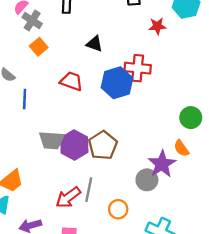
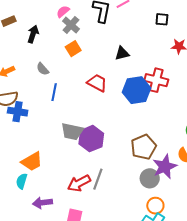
black triangle: (95, 44) -> (122, 53), turned -42
brown pentagon: (103, 145) -> (144, 147), moved
orange circle: (118, 209) -> (155, 206), moved

